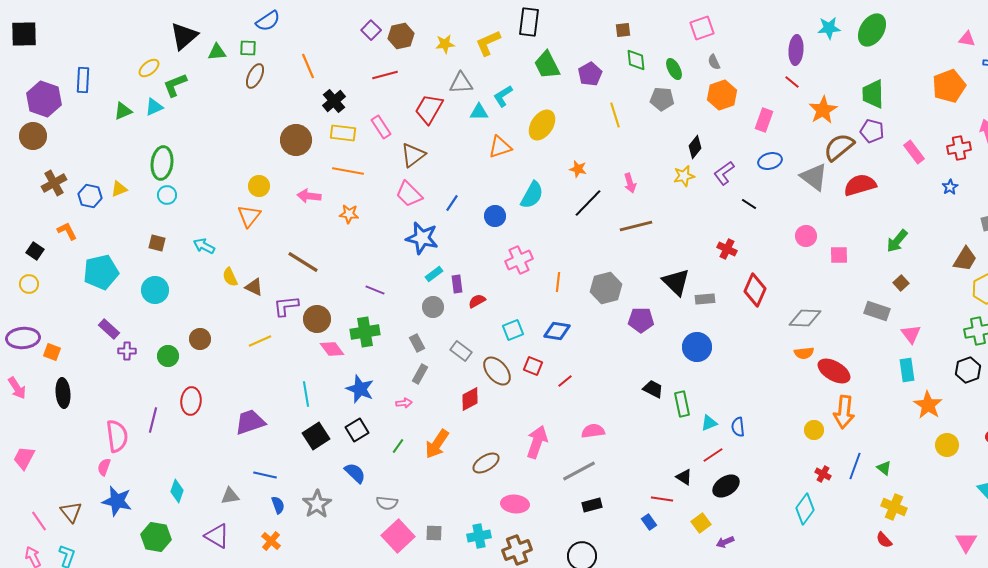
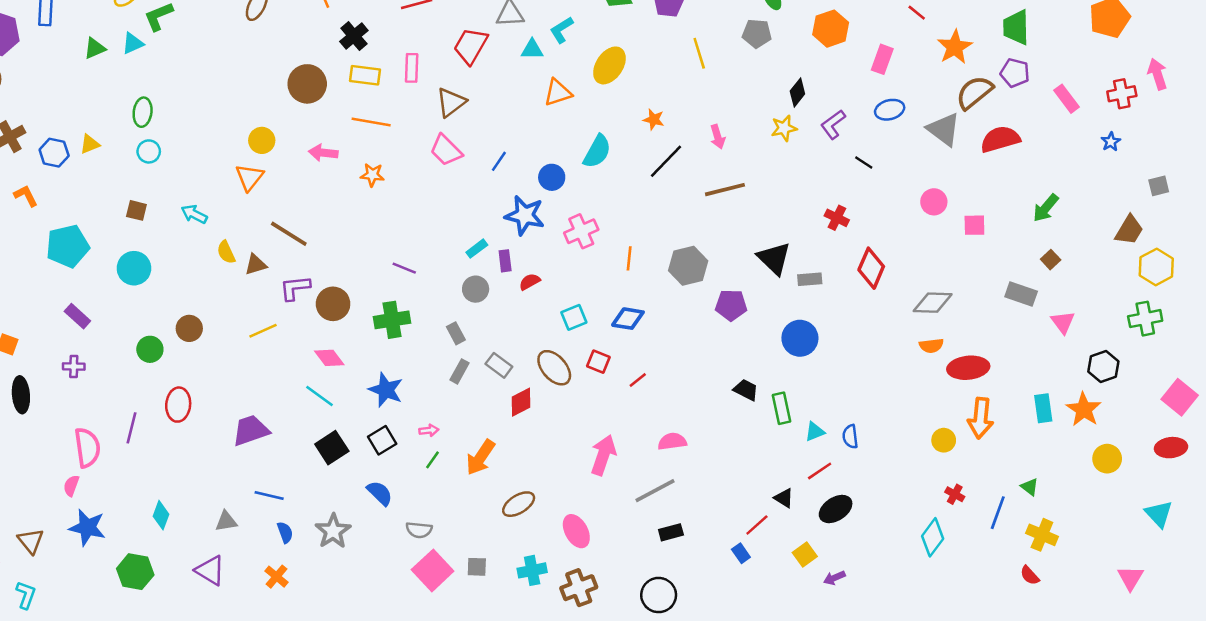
pink rectangle: (381, 127) -> (412, 68), turned 35
green ellipse: (162, 163) -> (143, 112), size x0.7
blue star: (422, 238) -> (525, 215), moved
brown line: (303, 262) -> (289, 234), moved
brown triangle: (254, 287) -> (256, 265), turned -42
pink diamond: (332, 349) -> (329, 358), moved
purple cross: (127, 351) -> (74, 366), moved
gray rectangle: (461, 351) -> (499, 365), moved
cyan rectangle: (907, 370) -> (1043, 408), moved
black hexagon: (968, 370) -> (1103, 366), moved
red ellipse: (834, 371) -> (968, 368), turned -36
cyan line: (306, 394) -> (320, 396), turned -45
pink arrow: (404, 403) -> (429, 430), moved
brown ellipse: (486, 463) -> (519, 504), moved
blue line: (855, 466) -> (998, 513), moved
red line: (662, 499) -> (757, 525), turned -50
pink ellipse: (515, 504) -> (576, 531), turned 56

